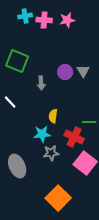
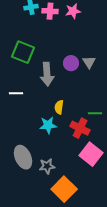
gray arrow: (41, 83) -> (47, 74), size x1.6
white line: (10, 102) -> (16, 93), turned -48
gray star: (51, 153) -> (47, 166), moved

